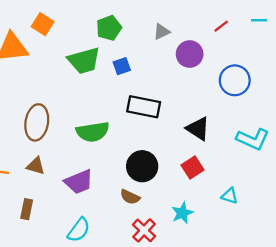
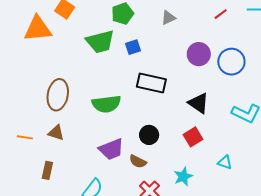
purple circle: (190, 54) -> (199, 54), moved
black circle: (142, 166) -> (149, 135), size x0.7
purple trapezoid: (79, 182) -> (111, 149), moved

